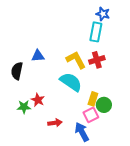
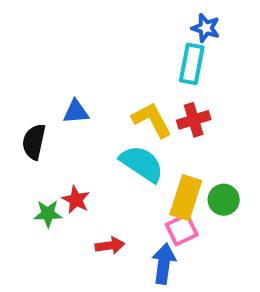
yellow rectangle: (93, 99) -> (186, 198), size x1.5
green circle: (104, 105) -> (224, 200), moved
blue arrow: (82, 132) -> (164, 264), turned 36

